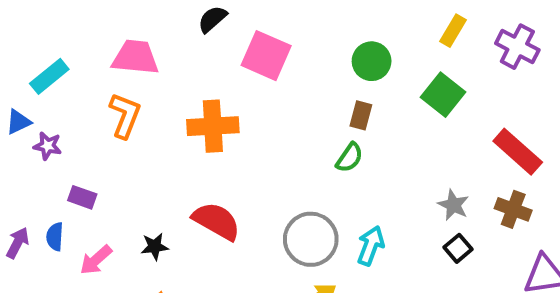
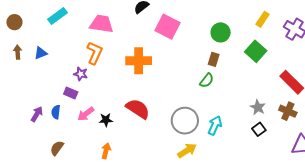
cyan rectangle: (49, 76) -> (57, 16), moved
purple star: (47, 146) -> (81, 74), moved
pink arrow: (96, 260) -> (86, 114), moved

